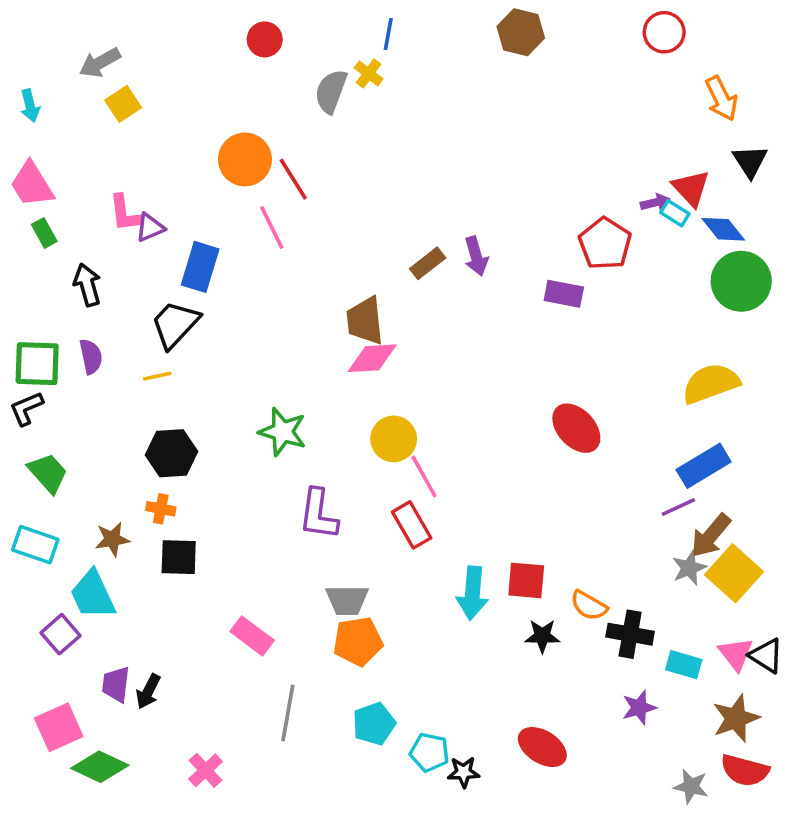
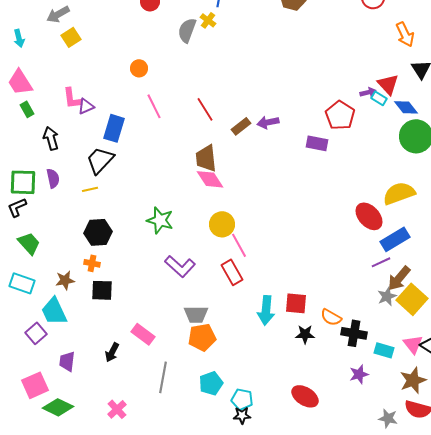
orange circle: (245, 159) -> (139, 68), size x0.6
red line: (293, 179) -> (205, 109), moved
purple arrow: (476, 256) -> (268, 122), turned 95
pink diamond: (372, 358) -> (210, 179), turned 60
red ellipse: (576, 428) -> (369, 216), moved
purple L-shape: (318, 514) -> (180, 266), turned -56
black arrow: (148, 691) -> (112, 352), moved
black star: (463, 772) -> (242, 415), moved

